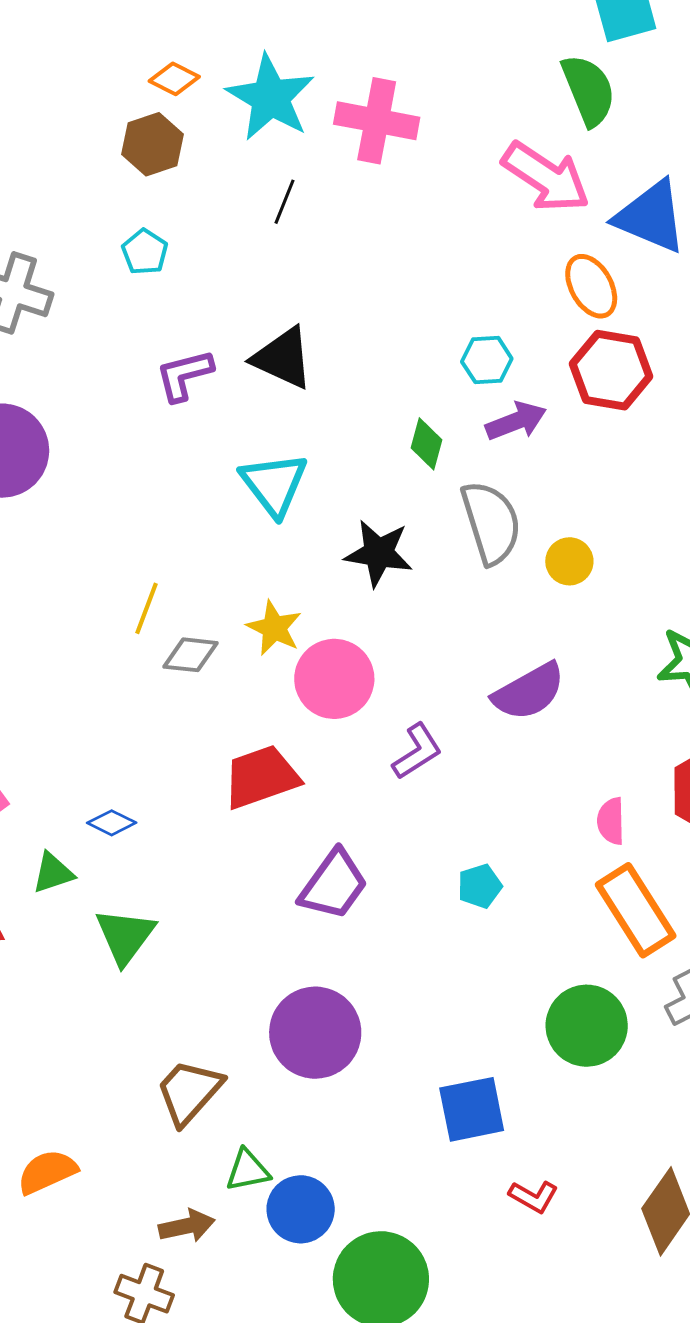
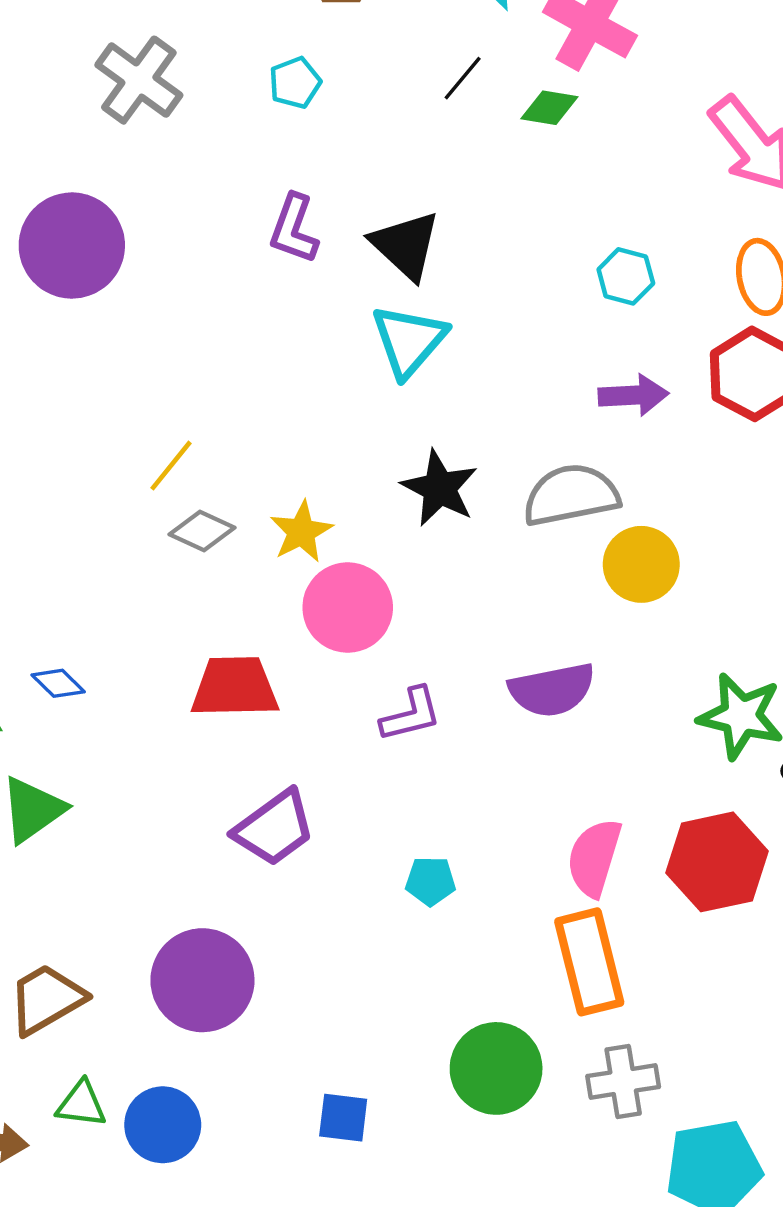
cyan hexagon: (487, 360) -> (626, 276), moved
purple L-shape: (184, 375) -> (294, 229), turned -74
green diamond: (427, 444) -> (549, 108), moved, turned 66
cyan triangle: (274, 484) -> (409, 341), moved
gray semicircle: (491, 523) -> (571, 495), turned -102
yellow circle: (569, 561) -> (641, 564), size x1.4
pink semicircle: (611, 821) -> (594, 858), size x1.5
blue square: (472, 1109) -> (343, 1118), size x0.7
blue circle: (301, 1209) -> (163, 1125), moved

